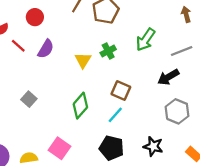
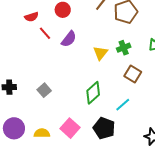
brown square: (121, 91) -> (133, 74), moved
gray square: (29, 99) -> (44, 90), moved
black pentagon: (111, 148) -> (104, 128), moved

